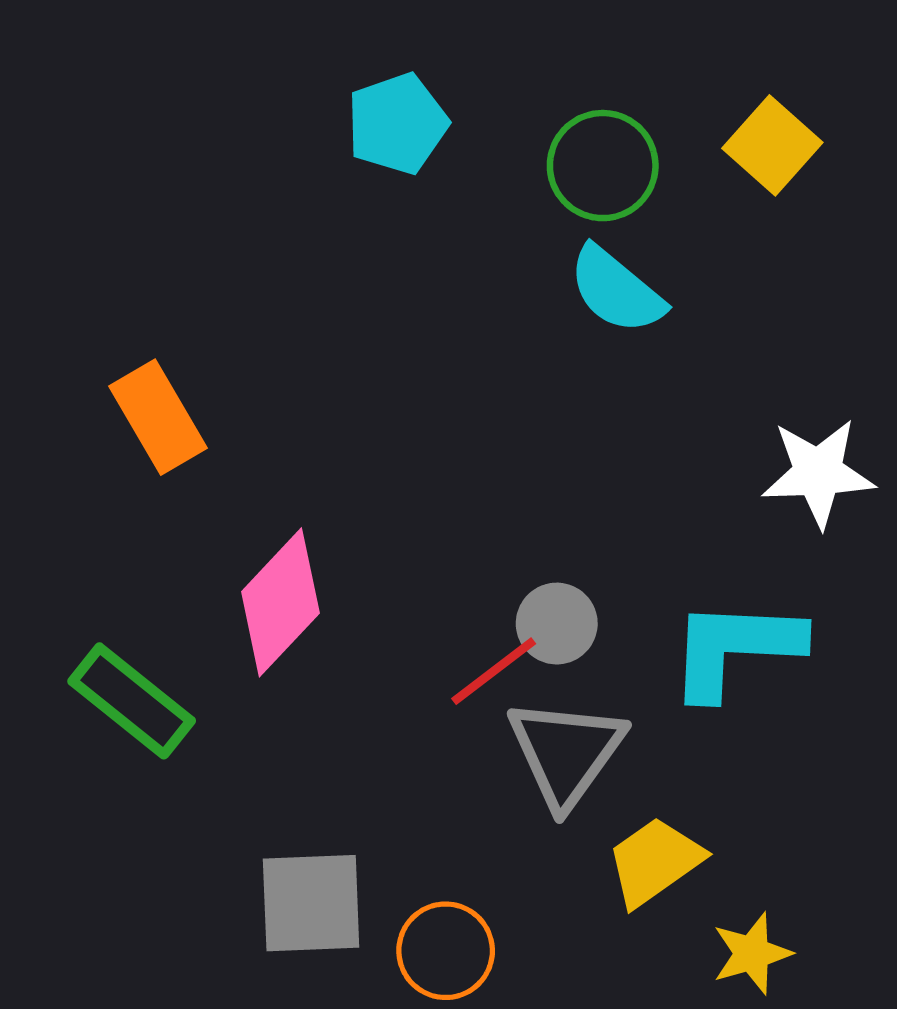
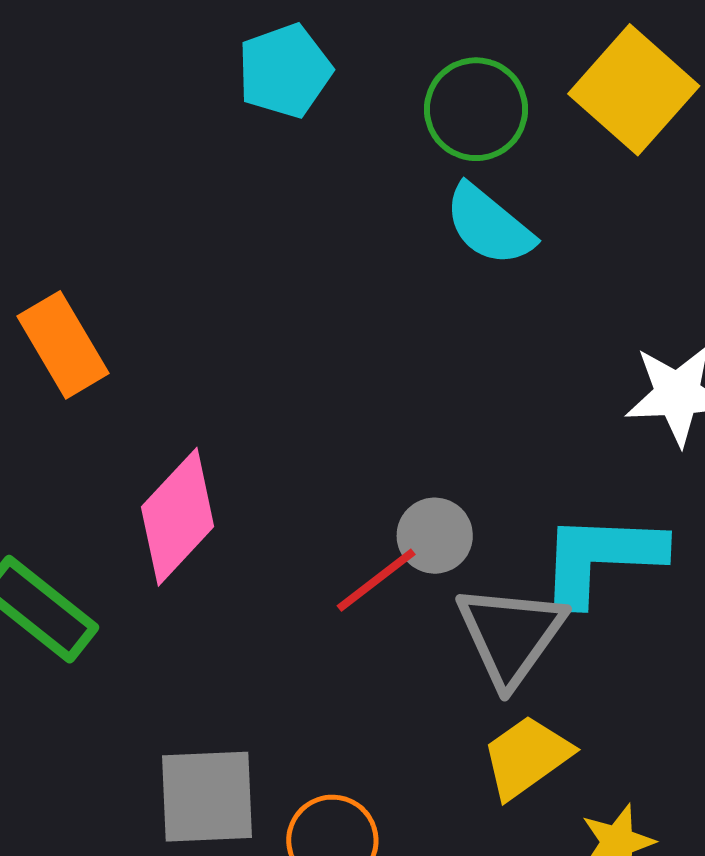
yellow square: (772, 145) -> (634, 90), size x1.4
gray triangle: (566, 752) -> (511, 635), moved

